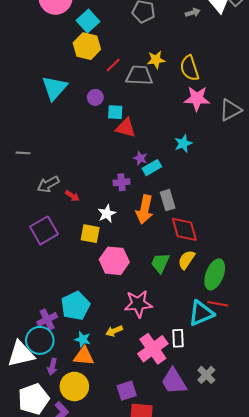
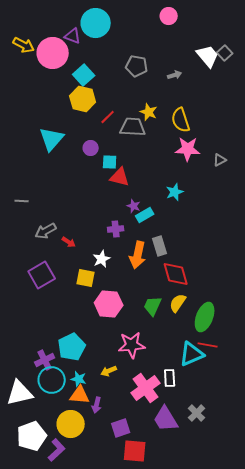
gray arrow: (193, 13) -> (175, 75), moved
yellow star: (156, 60) -> (149, 112), turned 30
gray triangle: (230, 110) -> (220, 160), size x0.6
cyan circle: (40, 340) -> (52, 380), moved
purple arrow: (52, 367) -> (97, 405), moved

